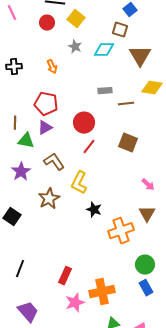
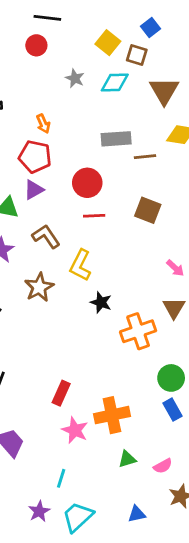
yellow square: (76, 19) -> (108, 43), moved
orange arrow: (52, 67) -> (43, 124), moved
gray rectangle: (105, 91) -> (116, 139), size x1.5
red line: (89, 147) -> (94, 216), turned 49
pink star: (75, 303) -> (75, 430), turned -30

